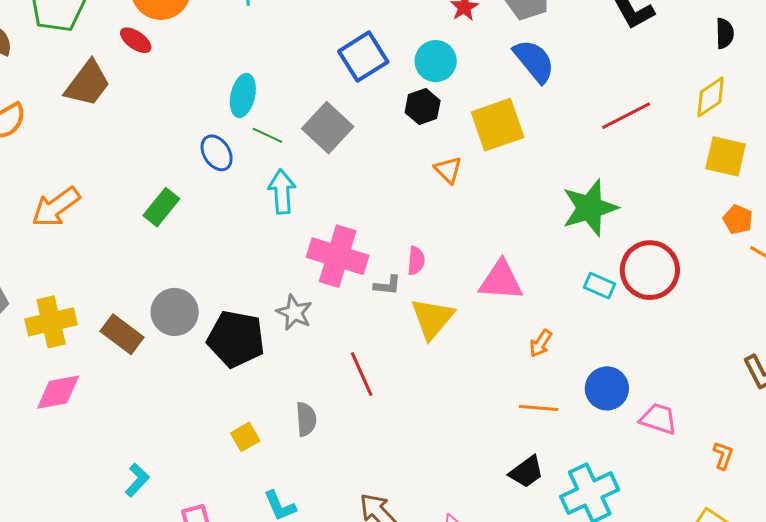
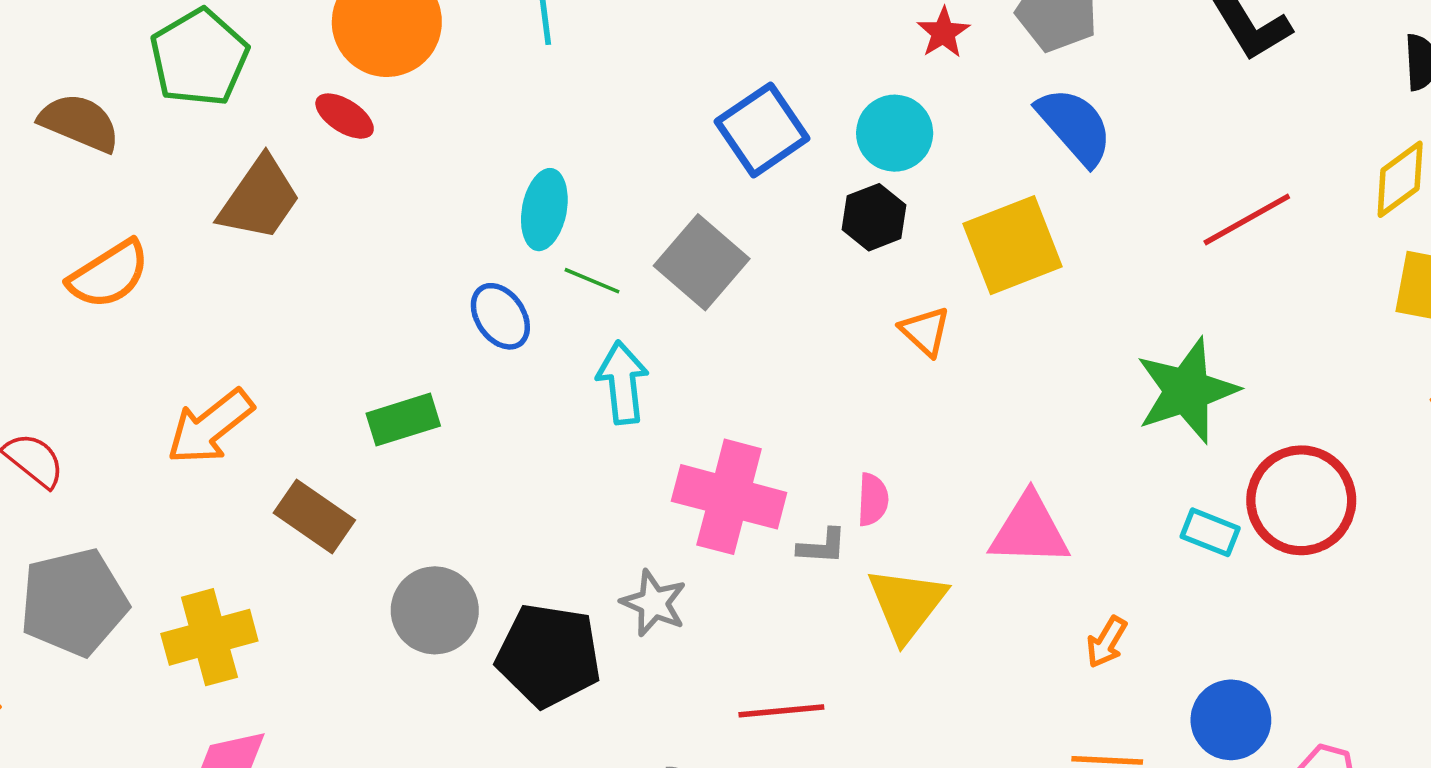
green rectangle: (161, 207) -> (403, 420), turned 36
brown rectangle: (122, 334) -> (314, 517), moved
red line: (362, 374) -> (781, 711), turned -69

